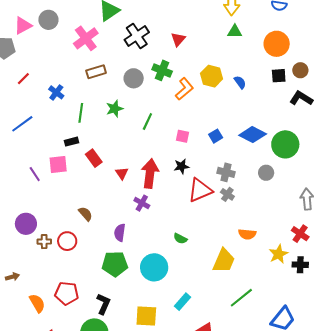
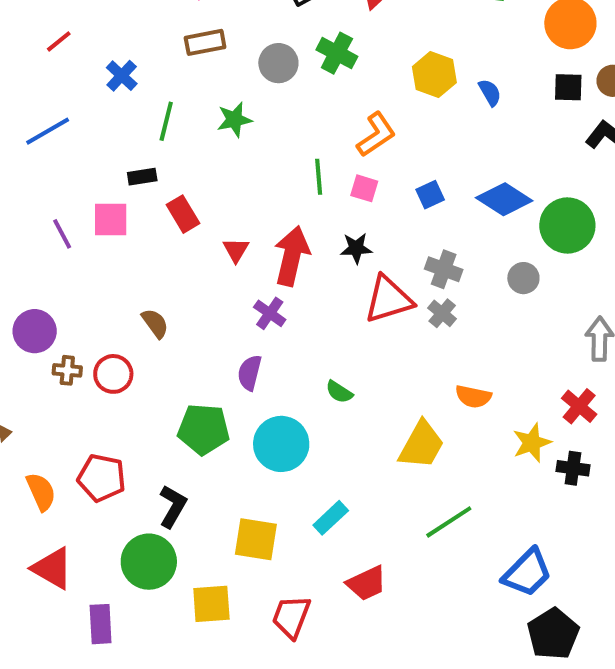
orange L-shape: (184, 89) -> (376, 135), moved
green line: (147, 121) -> (319, 177), moved, turned -36
purple semicircle: (120, 233) -> (250, 373), moved

